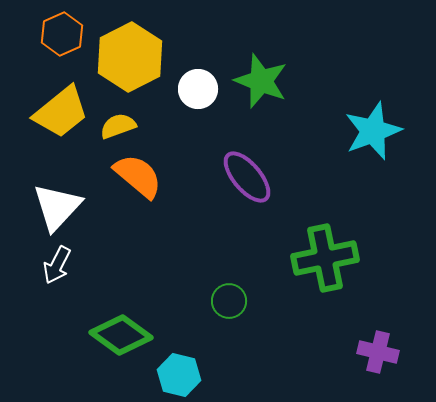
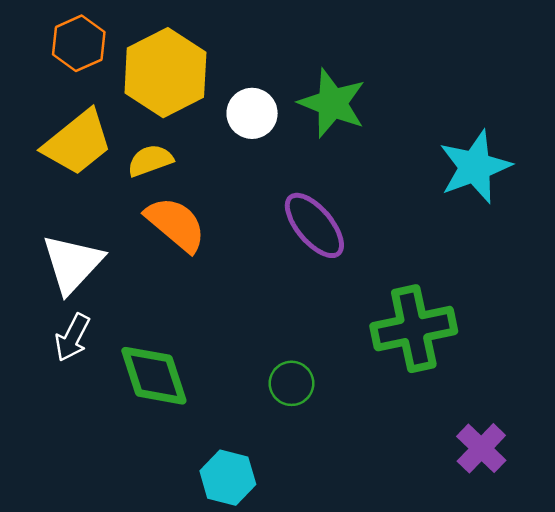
green diamond: (121, 335) -> (154, 376), moved, turned 36
purple cross: (378, 352) -> (481, 448), turned 30

